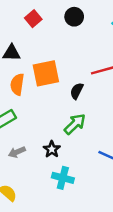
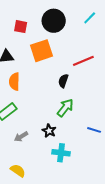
black circle: (74, 17) -> (54, 21), size x1.5
red square: (33, 19) -> (21, 27), turned -32
orange square: (46, 73) -> (41, 51), moved

